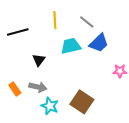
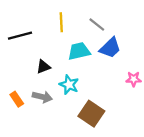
black triangle: (39, 60) -> (43, 67), turned 32
cyan star: (50, 106) -> (69, 85), moved

